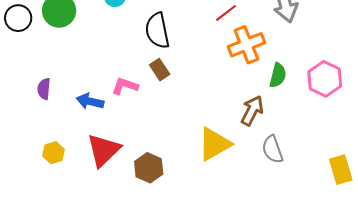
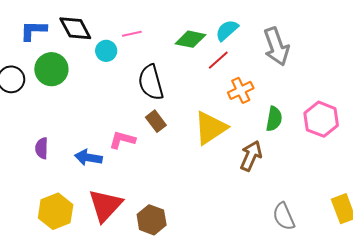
orange cross: (246, 45) -> (241, 90), size x0.7
yellow triangle: (214, 144) -> (211, 128), moved
gray semicircle: (273, 149) -> (284, 216), moved
yellow hexagon: (54, 153) -> (56, 211), size x1.6

